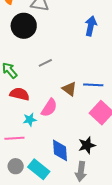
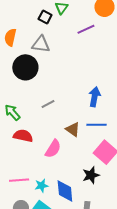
blue arrow: (91, 26) -> (95, 97), moved
cyan star: (30, 120) -> (42, 186), moved
black star: (87, 145) -> (91, 175), moved

